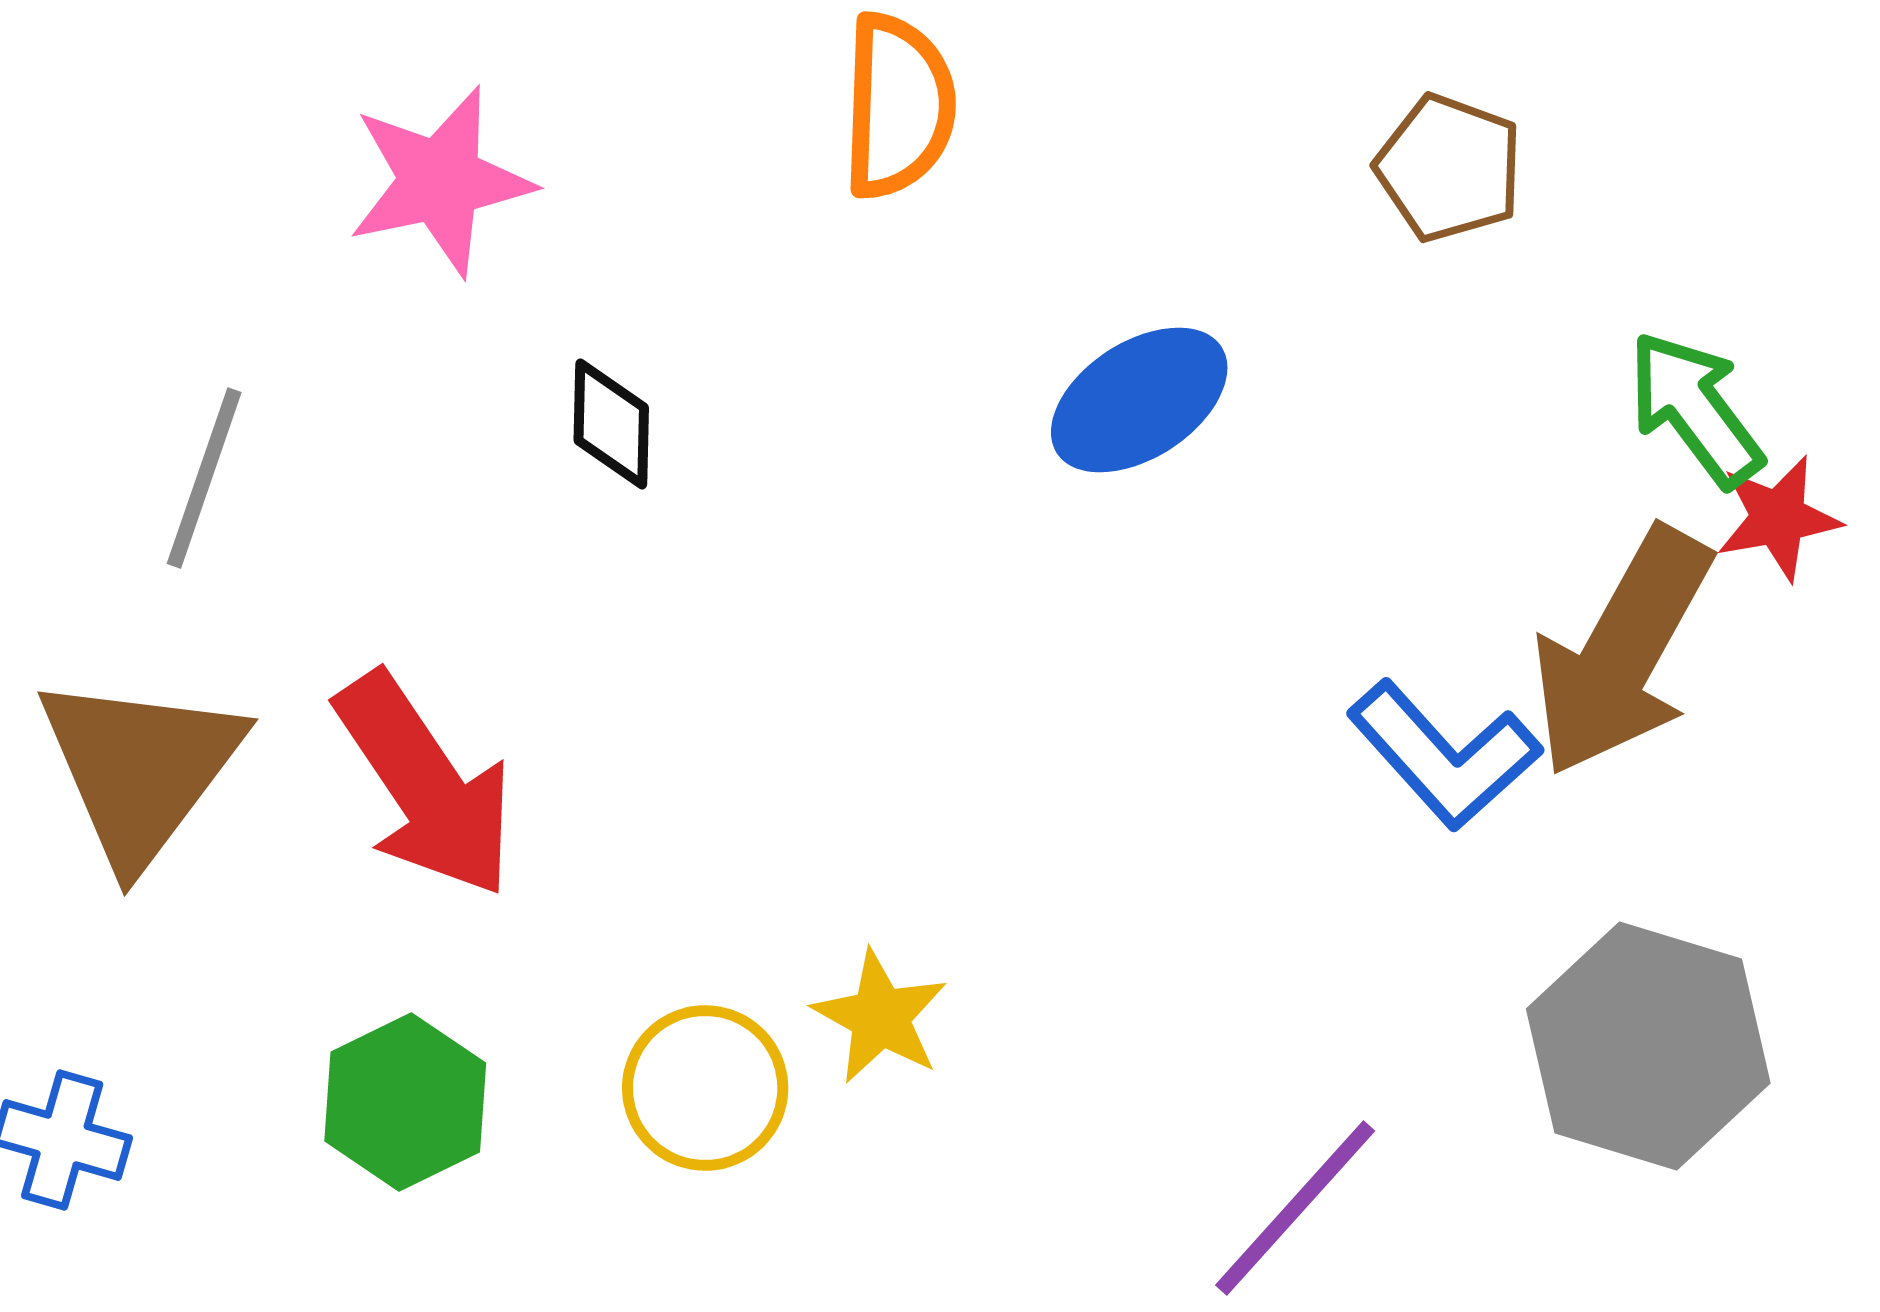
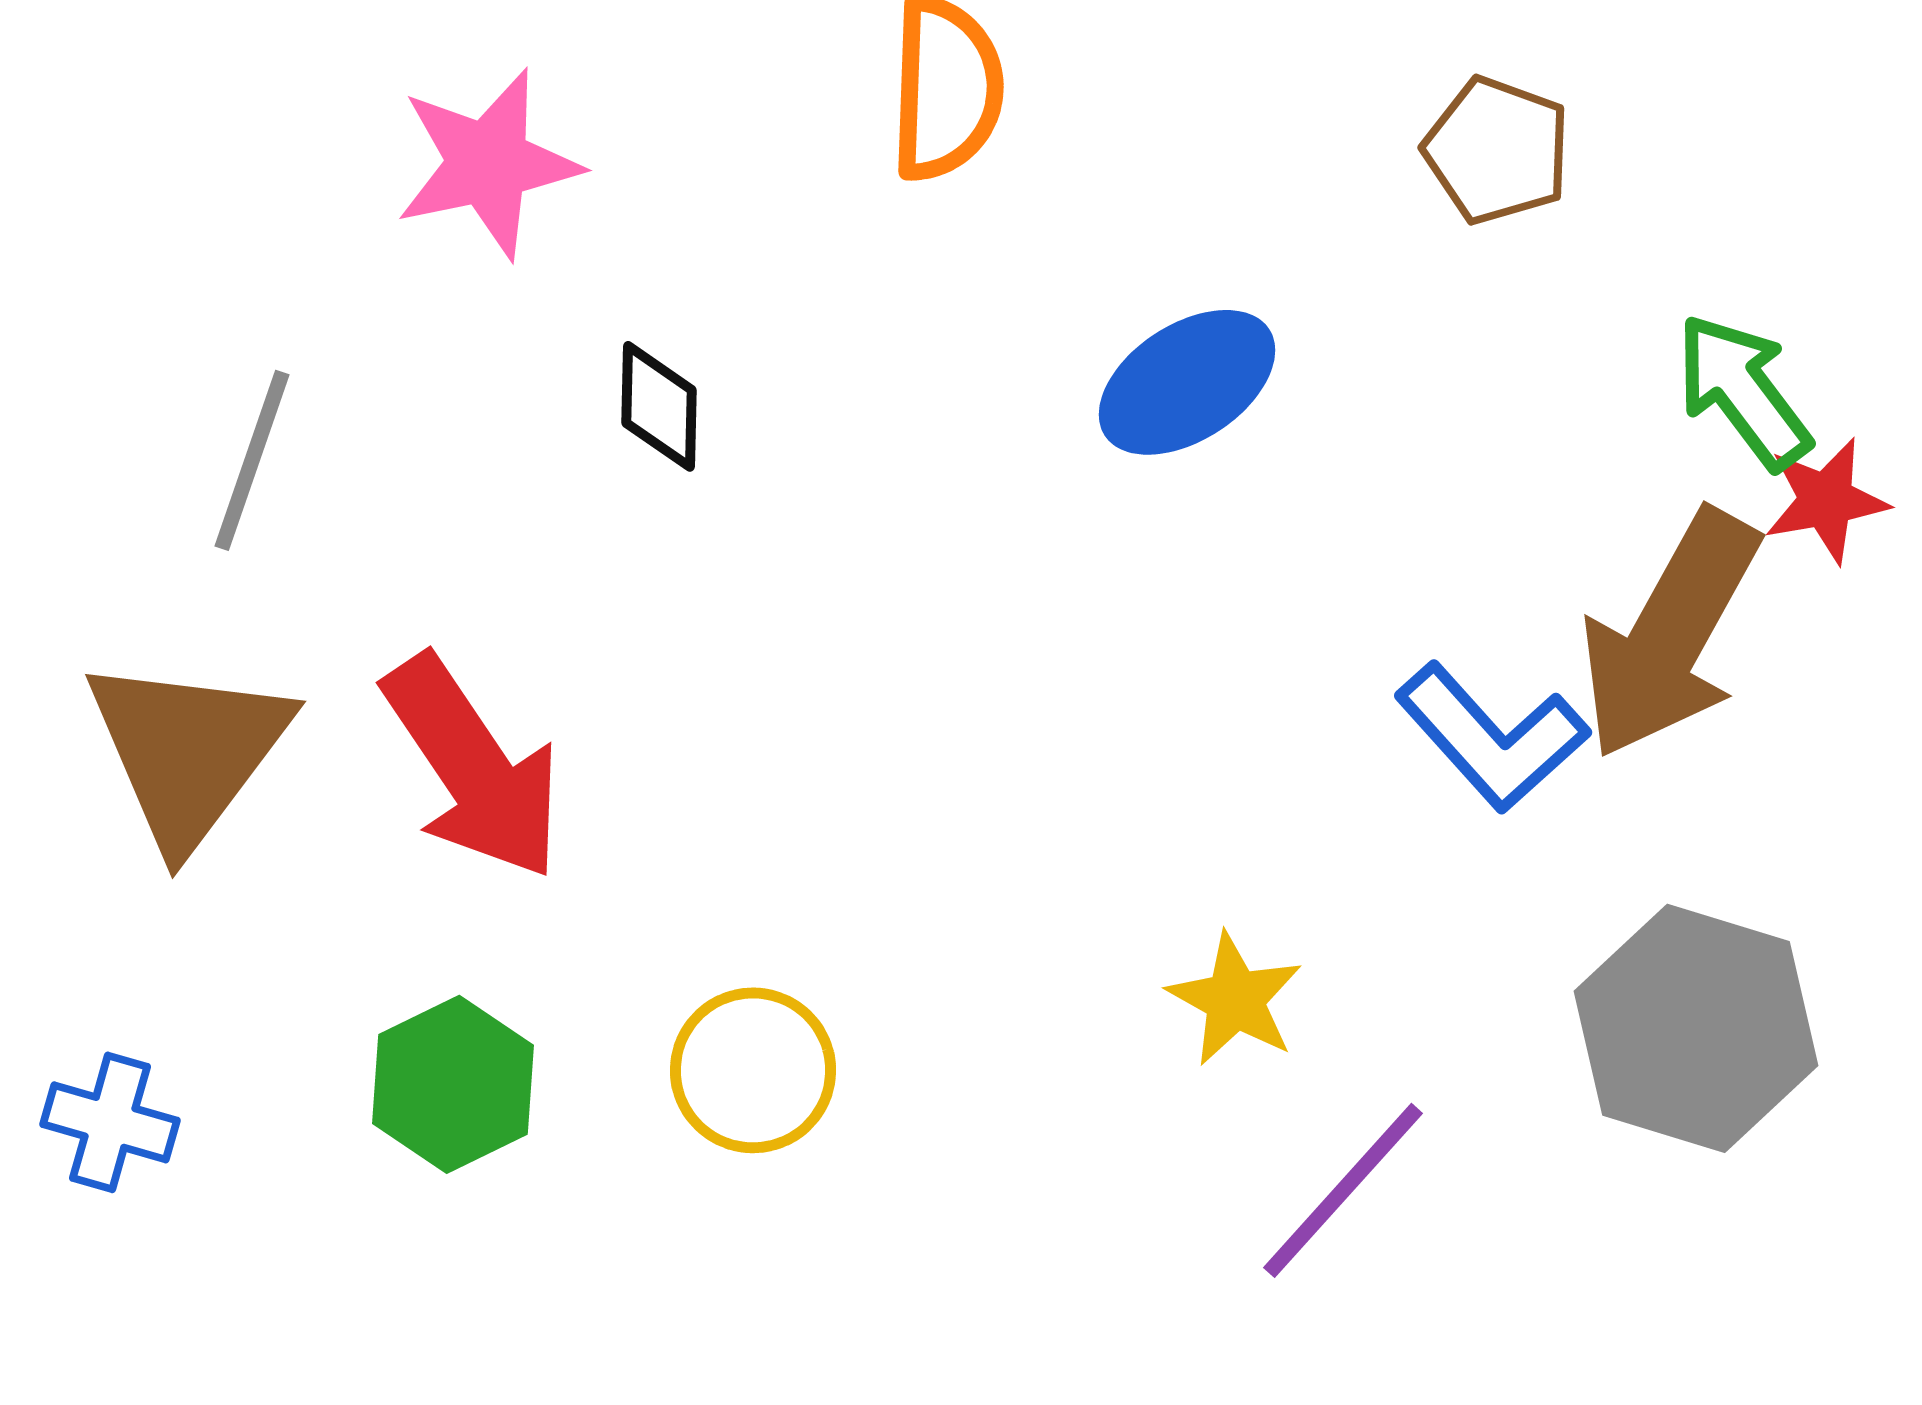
yellow star: (880, 1017) -> (1235, 999), moved

